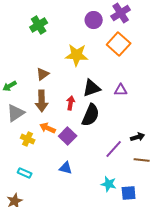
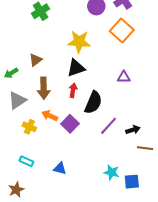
brown triangle: (43, 74) -> (35, 60), moved
black triangle: (92, 88) -> (76, 68), moved
black arrow: (138, 137) -> (133, 130), moved
purple line: (114, 149) -> (108, 126), moved
blue triangle: (66, 168) -> (60, 168), moved

